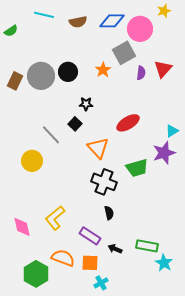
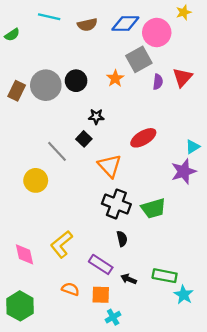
green trapezoid: (137, 168) -> (153, 208), moved
orange semicircle: (63, 258) -> (70, 289), size x0.7
green hexagon: (36, 274) -> (20, 306), moved

